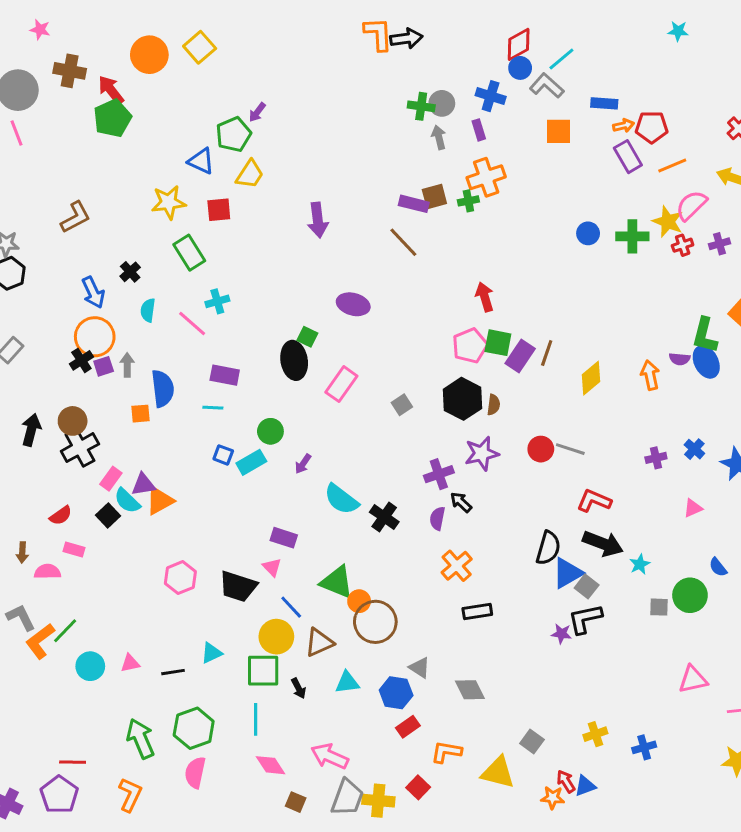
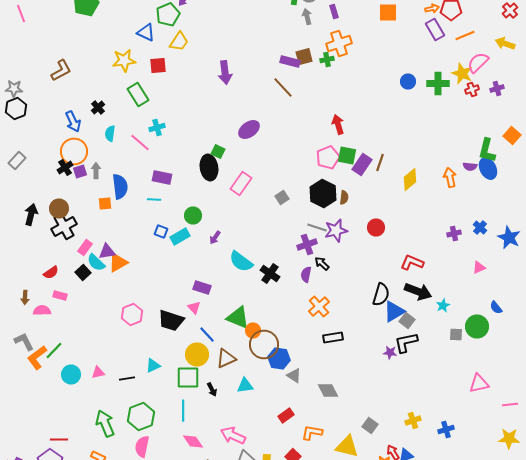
purple ellipse: (353, 304) -> (249, 130), turned -50
gray line: (570, 449) -> (317, 228), moved
blue hexagon: (396, 693) -> (279, 358), moved

